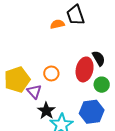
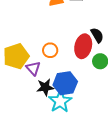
black star: (46, 111) -> (45, 87), turned 30
blue hexagon: (92, 112) -> (65, 83), moved

